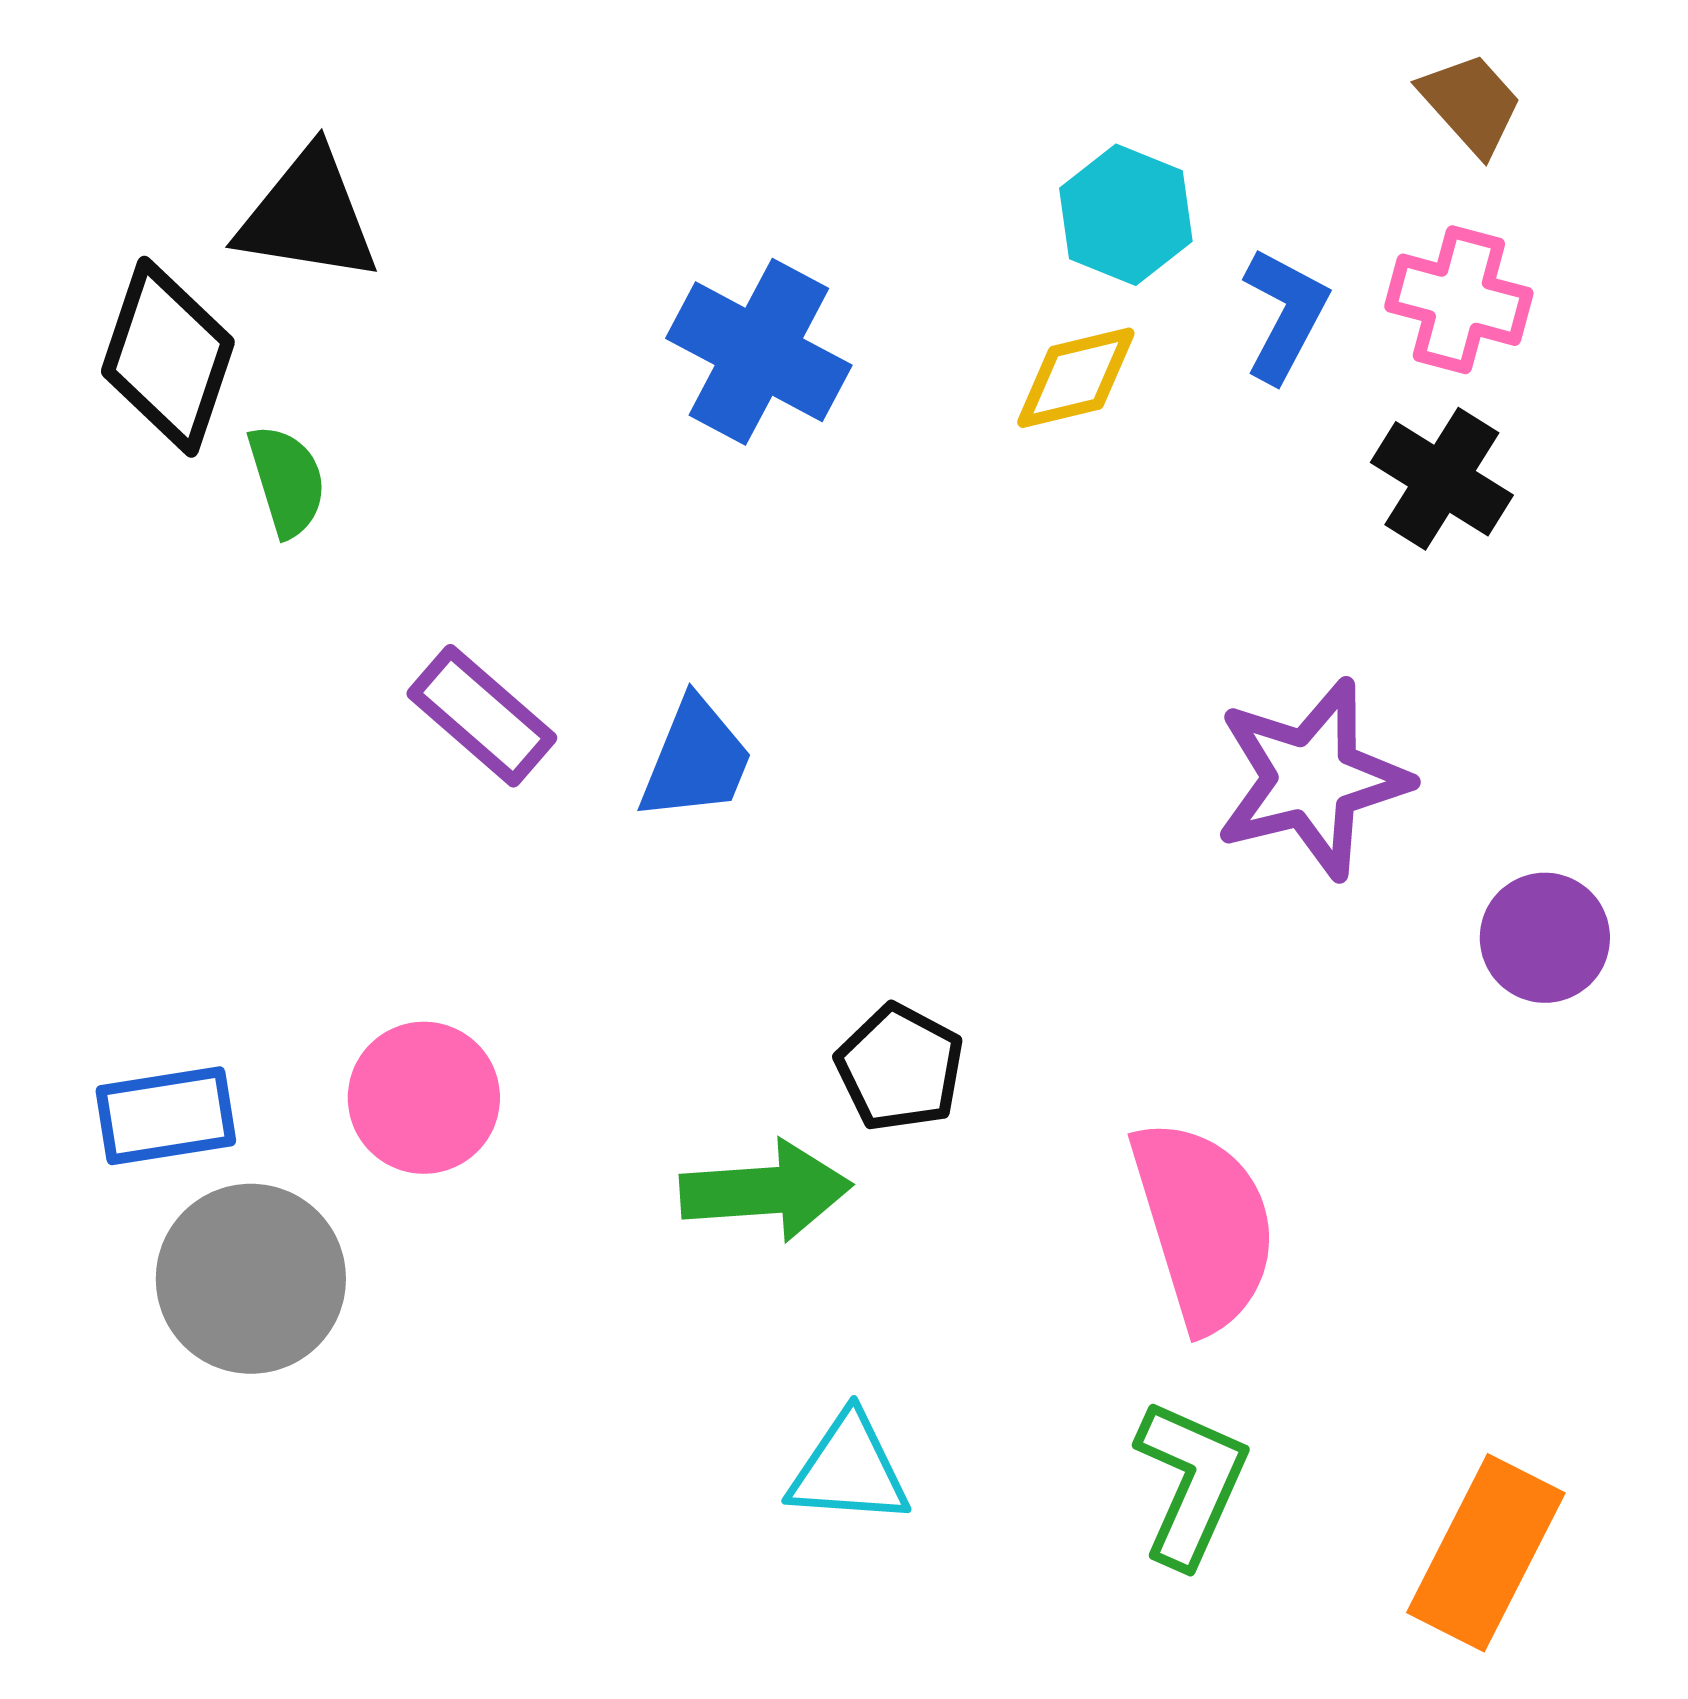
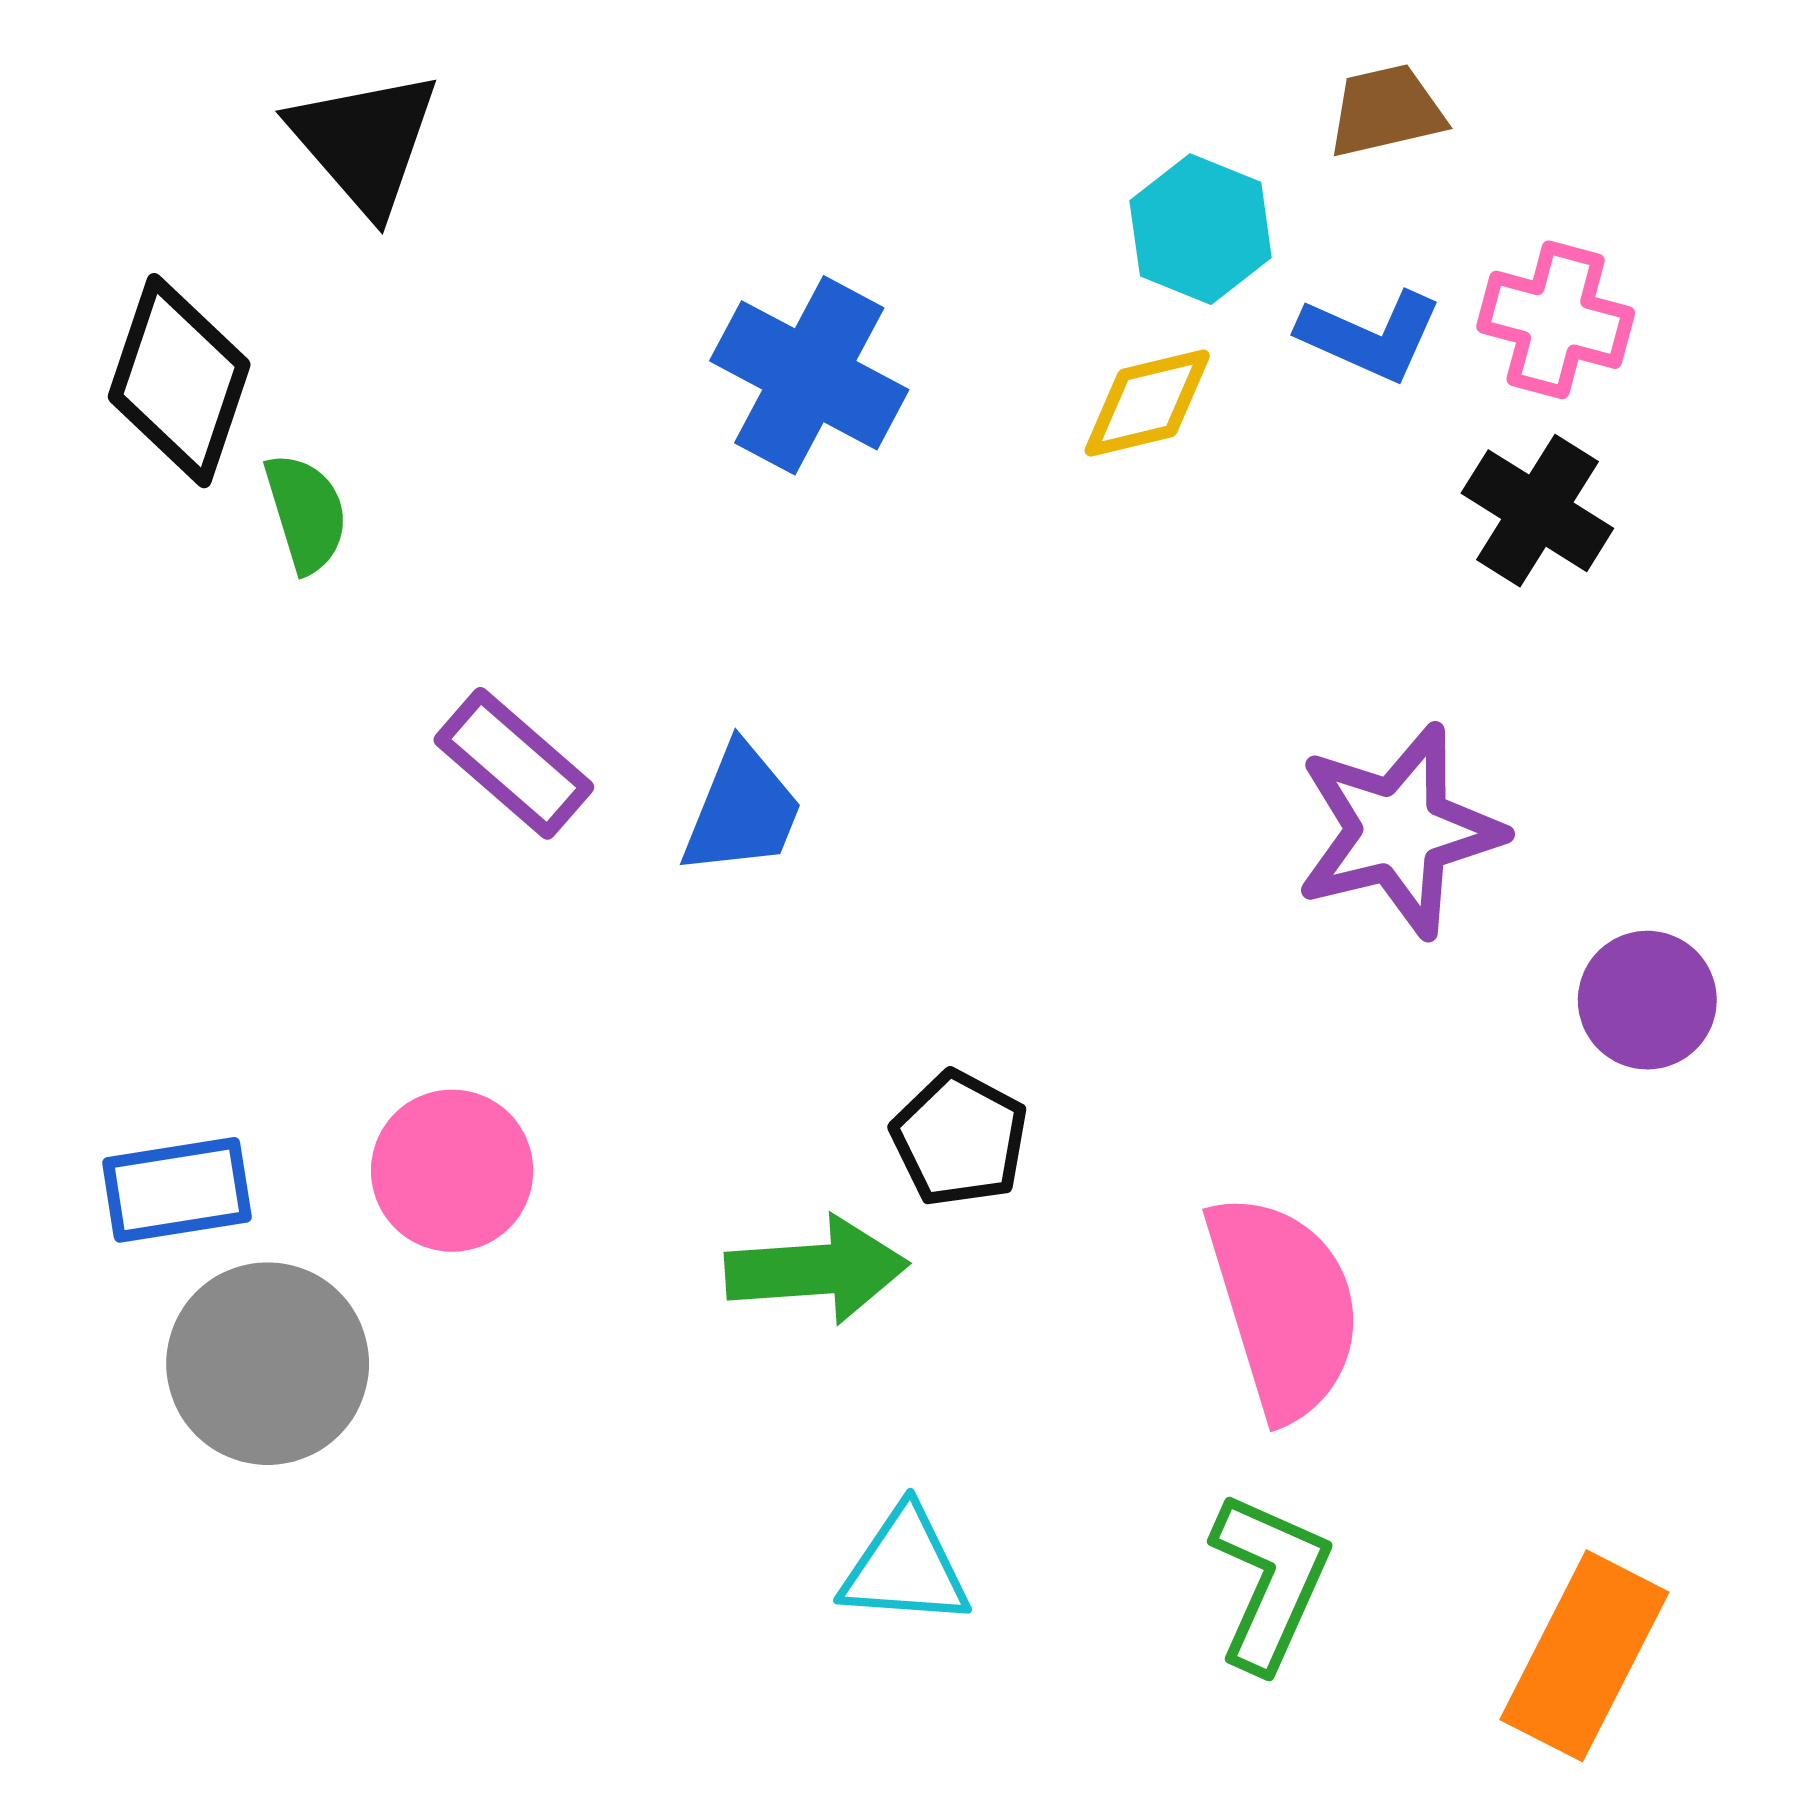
brown trapezoid: (1471, 104) -> (1386, 111), moved, turned -61
black triangle: (308, 216) -> (365, 142), moved, turned 40
blue L-shape: (1285, 315) -> (1370, 336), turned 86

